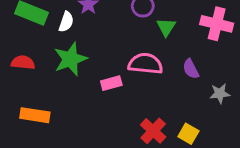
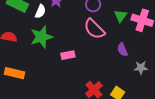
green triangle: (166, 27) -> (121, 16), moved
pink semicircle: (145, 64) -> (94, 29), moved, turned -145

